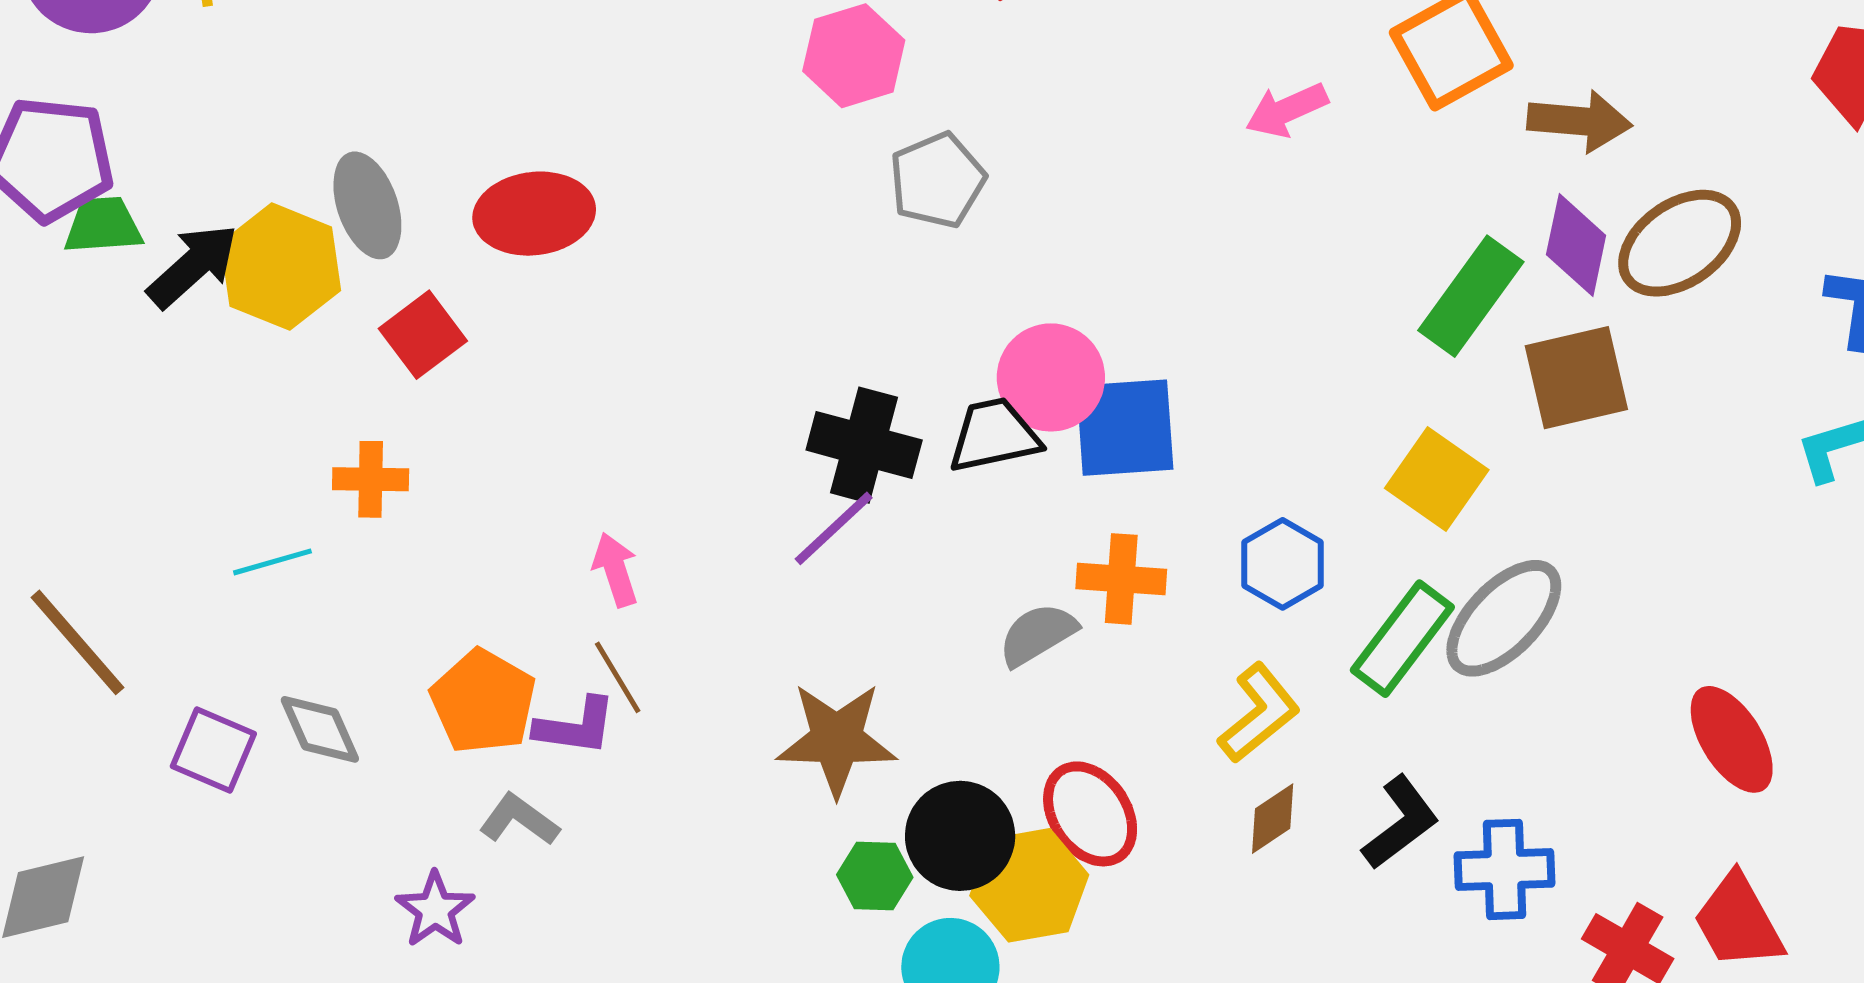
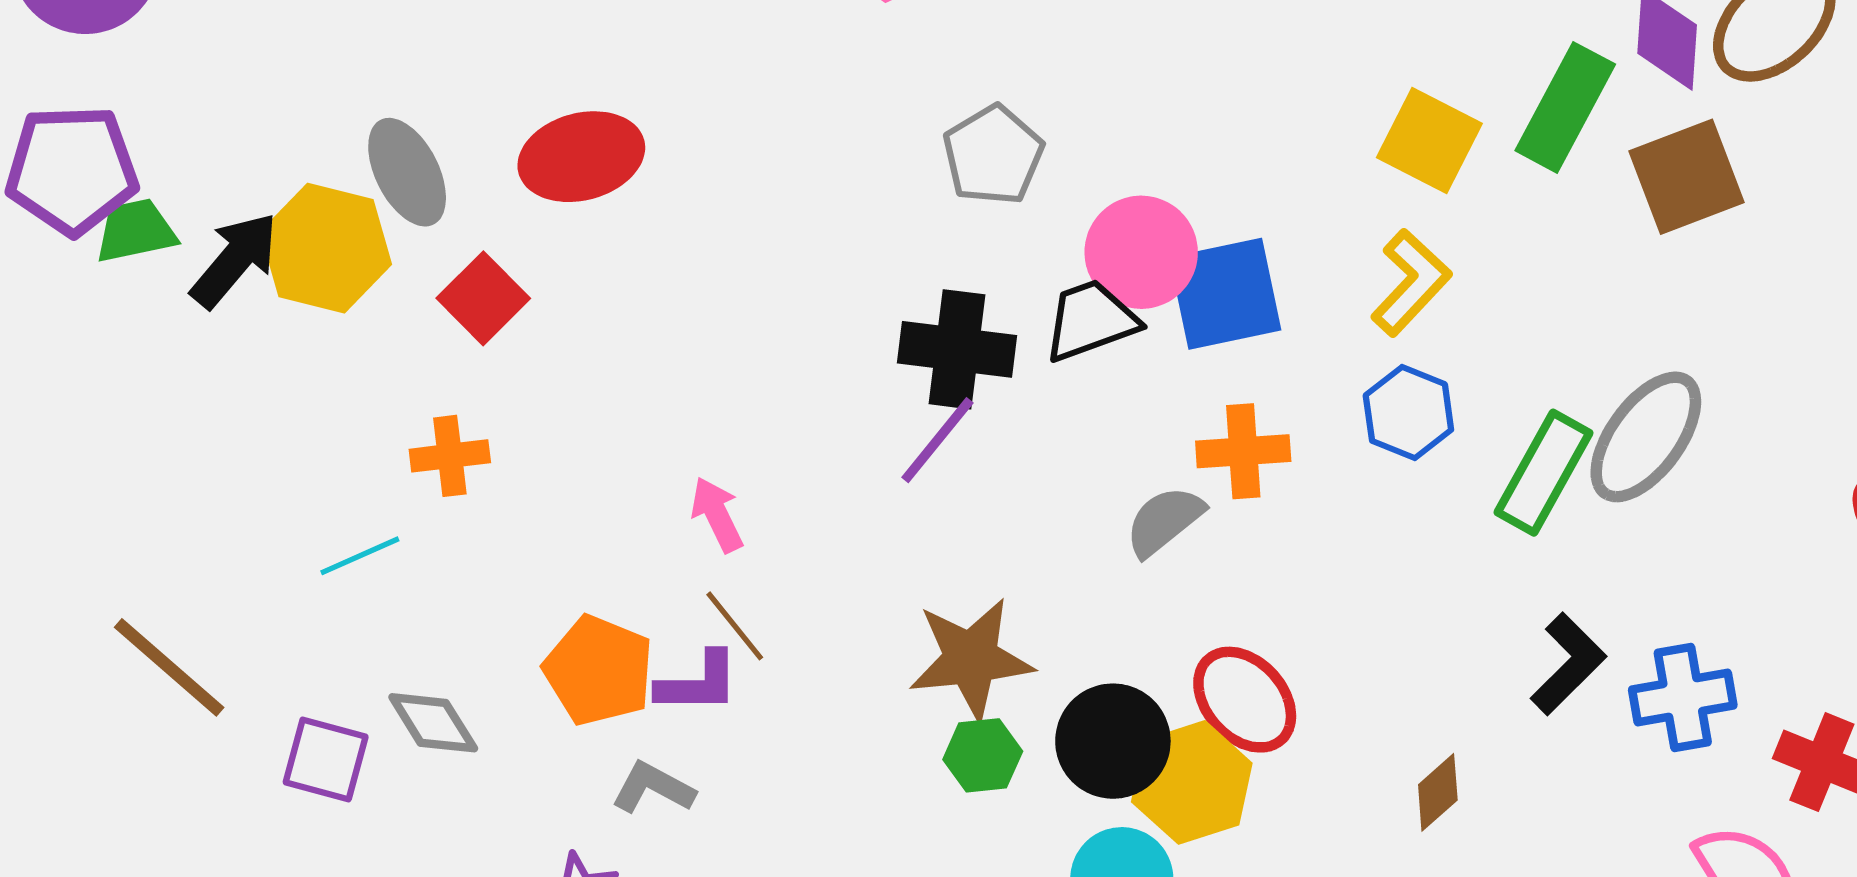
gray pentagon: (937, 180) -> (993, 155), moved
yellow square: (1437, 479) -> (1429, 140), moved
yellow L-shape: (1259, 713) -> (1411, 283), moved
brown diamond: (1273, 819) -> (1438, 792), moved
green hexagon: (875, 876) -> (983, 755), moved

